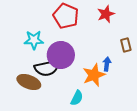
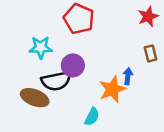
red star: (106, 14) -> (148, 16), moved
purple circle: (61, 55) -> (73, 65), size x0.7

